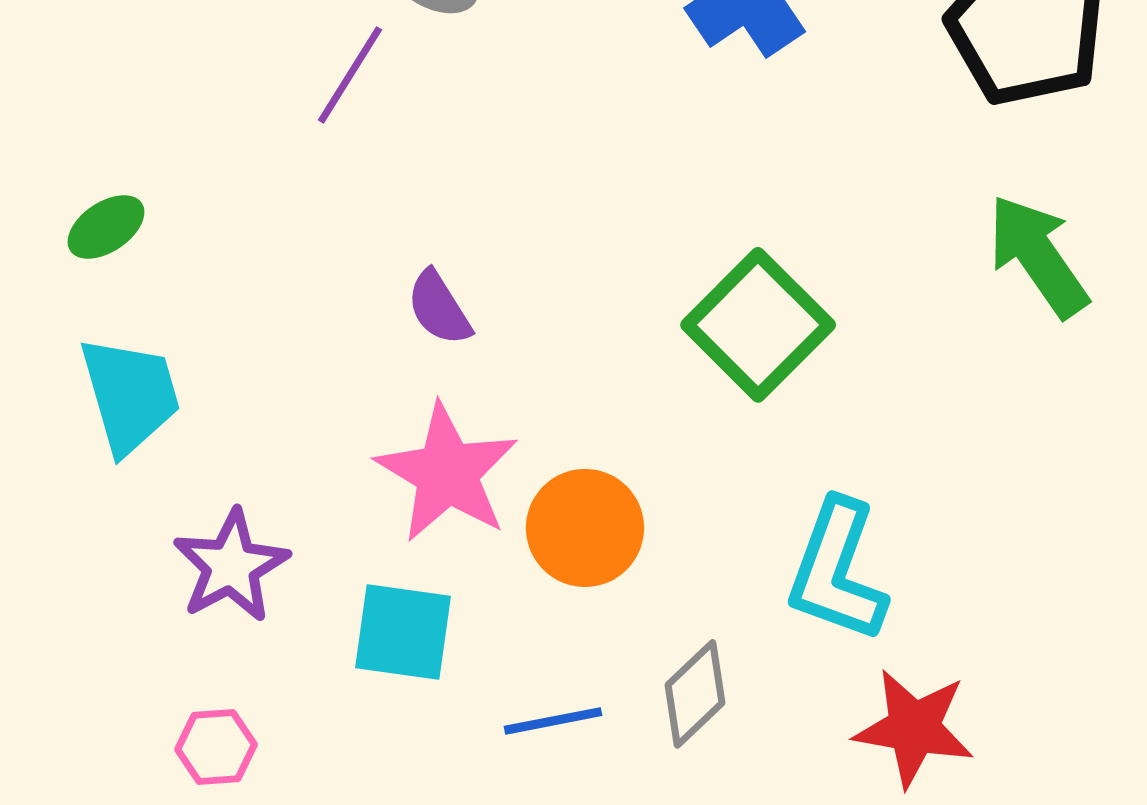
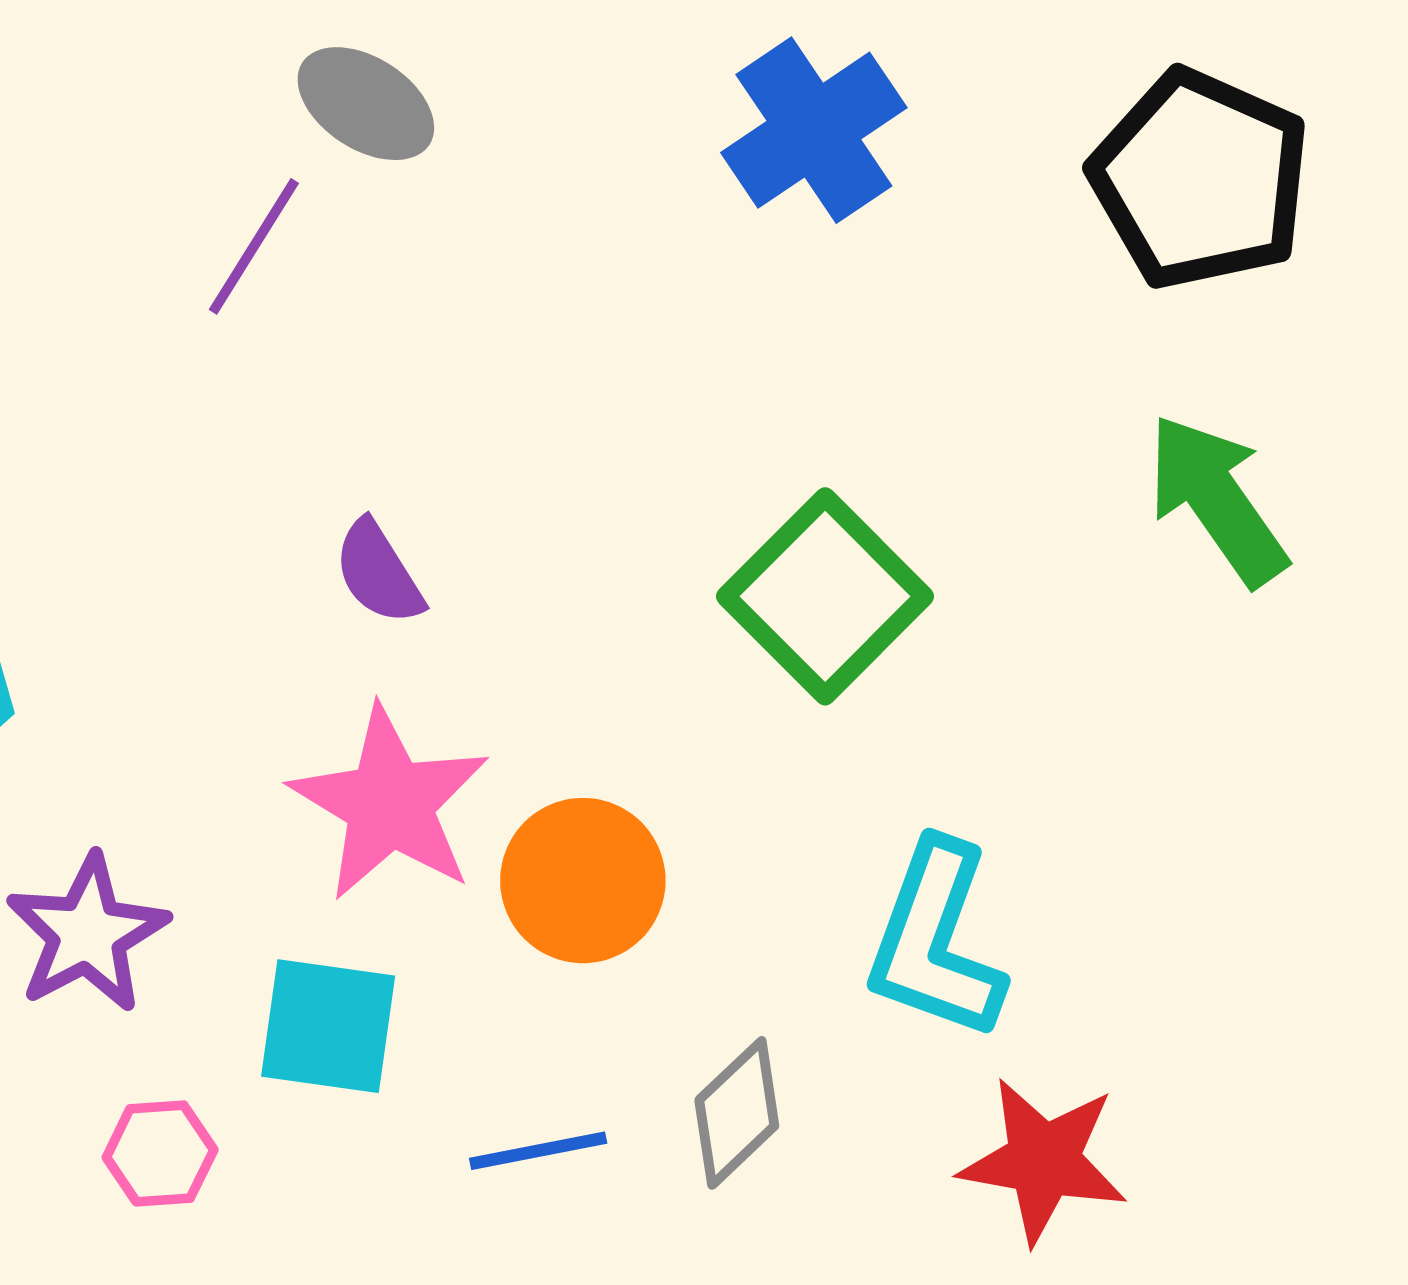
pink hexagon: (216, 747) -> (160, 1154), moved

